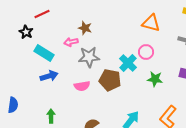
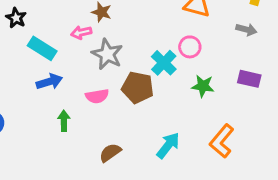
gray star: (89, 57) -> (107, 54), turned 30
green arrow: (51, 116) -> (64, 121), moved

